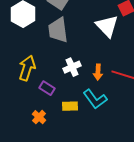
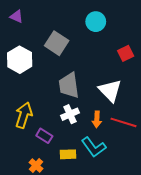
white triangle: (107, 26) -> (110, 91), moved
gray trapezoid: (58, 30) -> (69, 85), moved

